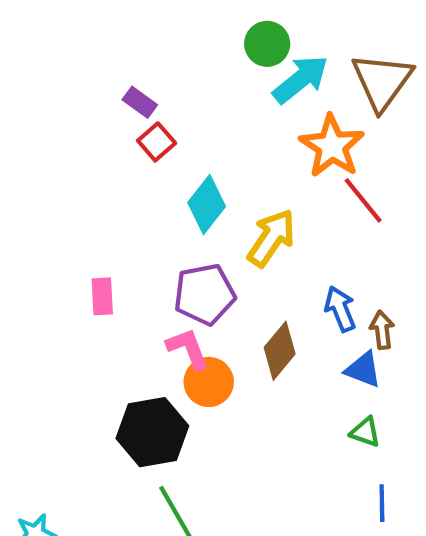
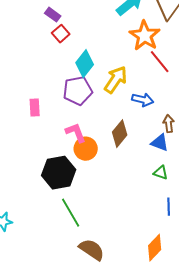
purple pentagon: (205, 294) -> (78, 91), moved
blue arrow: (340, 309) -> (143, 100), moved, turned 125

